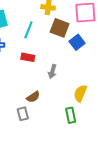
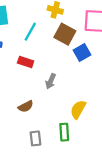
gray rectangle: (23, 114) -> (35, 138), moved

